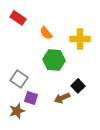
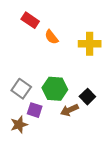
red rectangle: (18, 18) -> (30, 20), moved
green hexagon: (54, 60) -> (55, 89), moved

